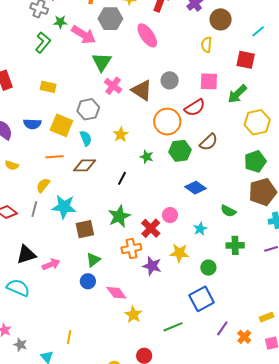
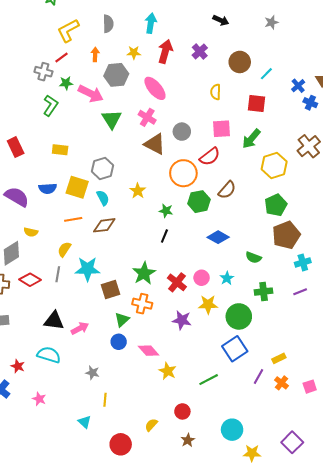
brown circle: (221, 19) -> (240, 62), moved
pink cross: (113, 86) -> (147, 117), moved
black line: (122, 178) -> (164, 236), moved
pink circle: (170, 215) -> (202, 278), moved
orange cross: (131, 249) -> (142, 304), moved, turned 30
black triangle: (26, 255) -> (54, 321), turned 30
green circle: (208, 268) -> (239, 316), size x1.6
yellow rectangle: (267, 317) -> (279, 358), moved
gray star: (20, 345) -> (92, 373), moved

